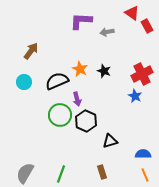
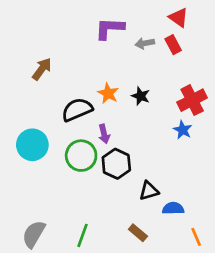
red rectangle: (147, 26) -> (173, 45), moved
cyan circle: (24, 82) -> (32, 145), moved, size x1.5
blue semicircle: (143, 154) -> (173, 208), moved
brown rectangle: (102, 172) -> (138, 233), turned -32

